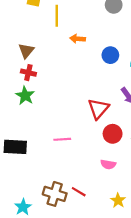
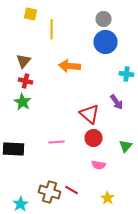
orange arrow: (78, 39) -> (70, 66), moved, size x1.5
blue circle: (110, 55) -> (106, 42), moved, size x1.5
red triangle: (98, 109) -> (90, 114), turned -30
red circle: (113, 134) -> (94, 138), moved

